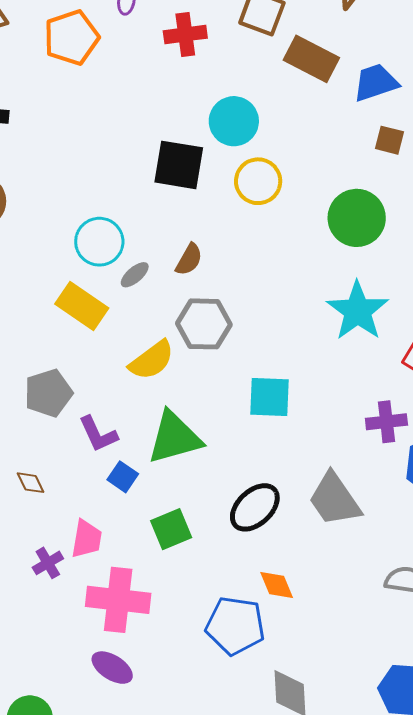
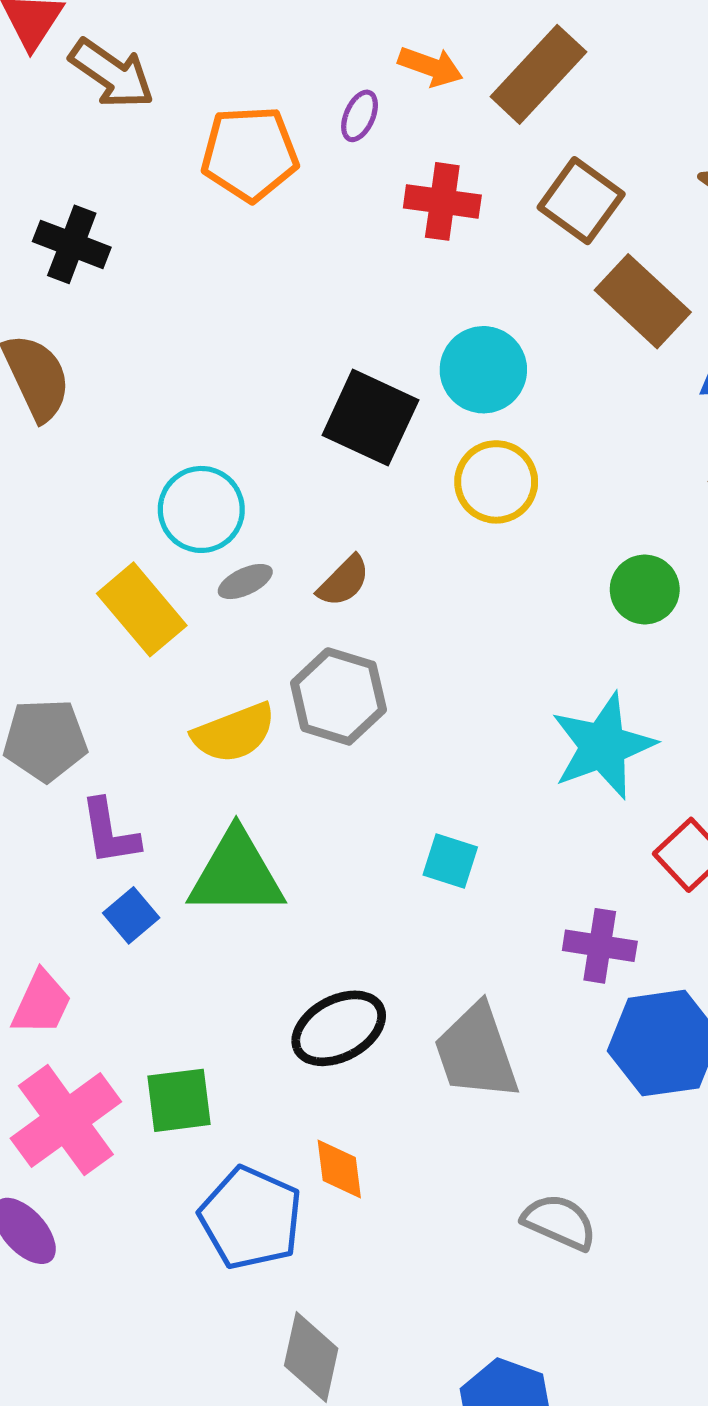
green circle: (357, 218) -> (645, 589), size x0.7
cyan square: (269, 397) -> (450, 861), moved, size x0.7
green square: (171, 529) -> (179, 1100), moved
pink cross: (118, 600) -> (66, 1120), turned 32

